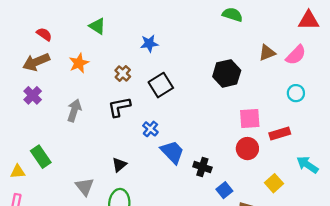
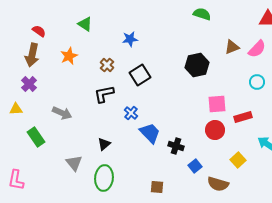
brown arrow: (36, 62) -> (32, 55), turned -55
gray arrow: (74, 110) -> (62, 113), moved, turned 96
yellow triangle: (18, 172) -> (16, 109), moved

